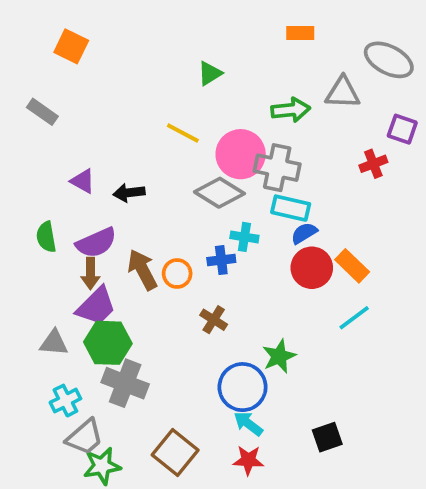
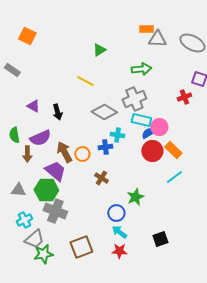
gray triangle: (343, 93) -> (157, 39), moved
pink circle: (241, 154) -> (159, 127), moved, size x0.7
gray cross: (277, 168) -> (134, 99), turned -35
black arrow: (129, 193) -> (57, 112), turned -98
brown arrow: (90, 274) -> (27, 154), moved
purple trapezoid: (96, 306) -> (55, 171), moved, turned -95
blue circle: (243, 387) -> (116, 213), size x0.7
brown square: (175, 453) -> (81, 247), turned 30

